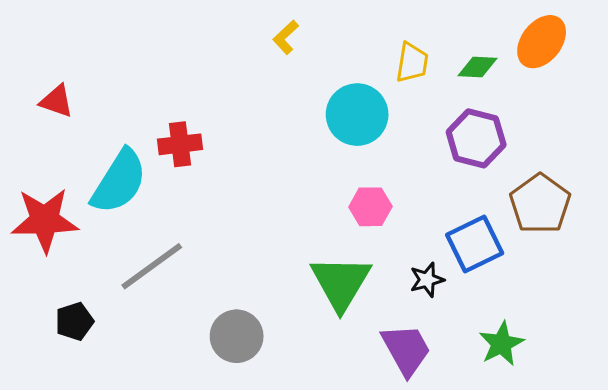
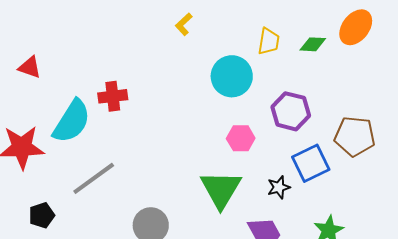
purple hexagon: (476, 138) -> (291, 111), moved
brown pentagon: (540, 204) -> (355, 136), turned -30

